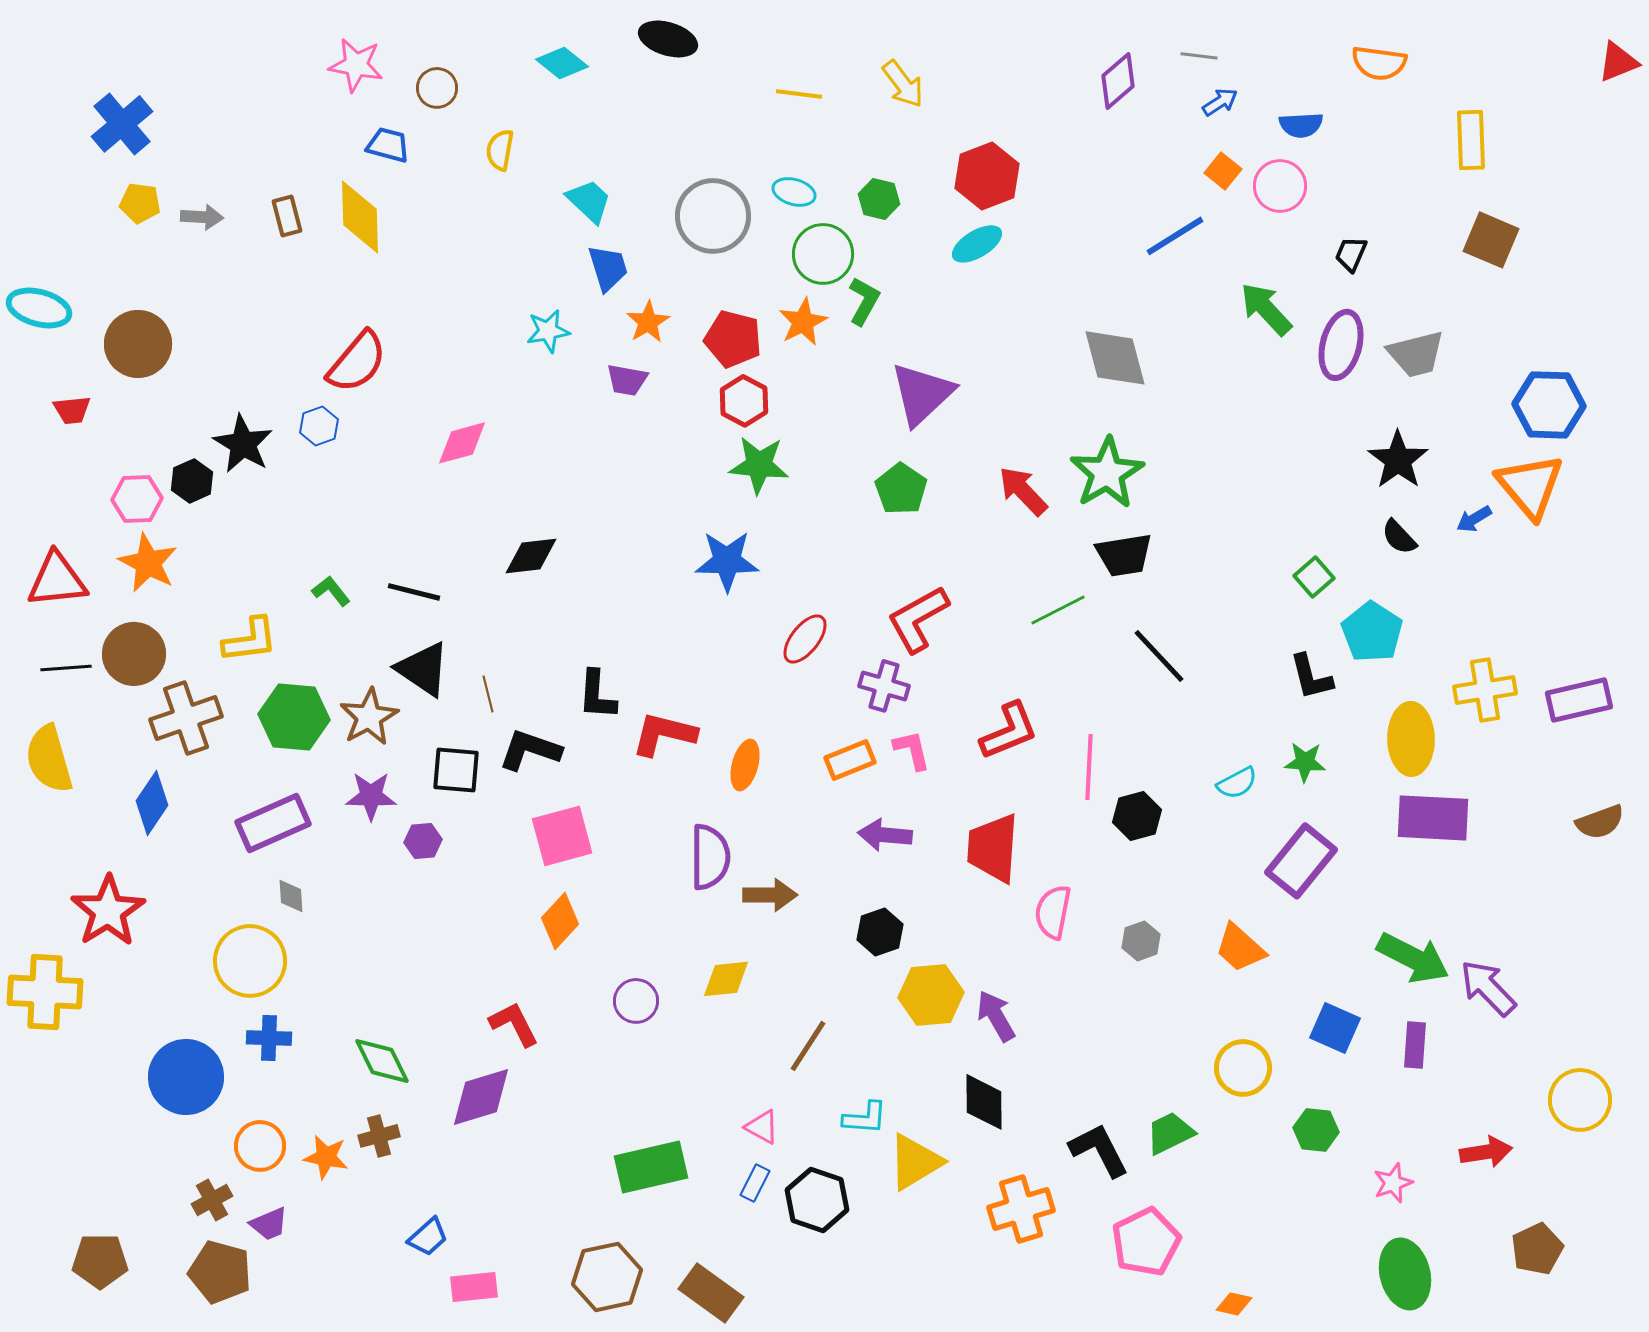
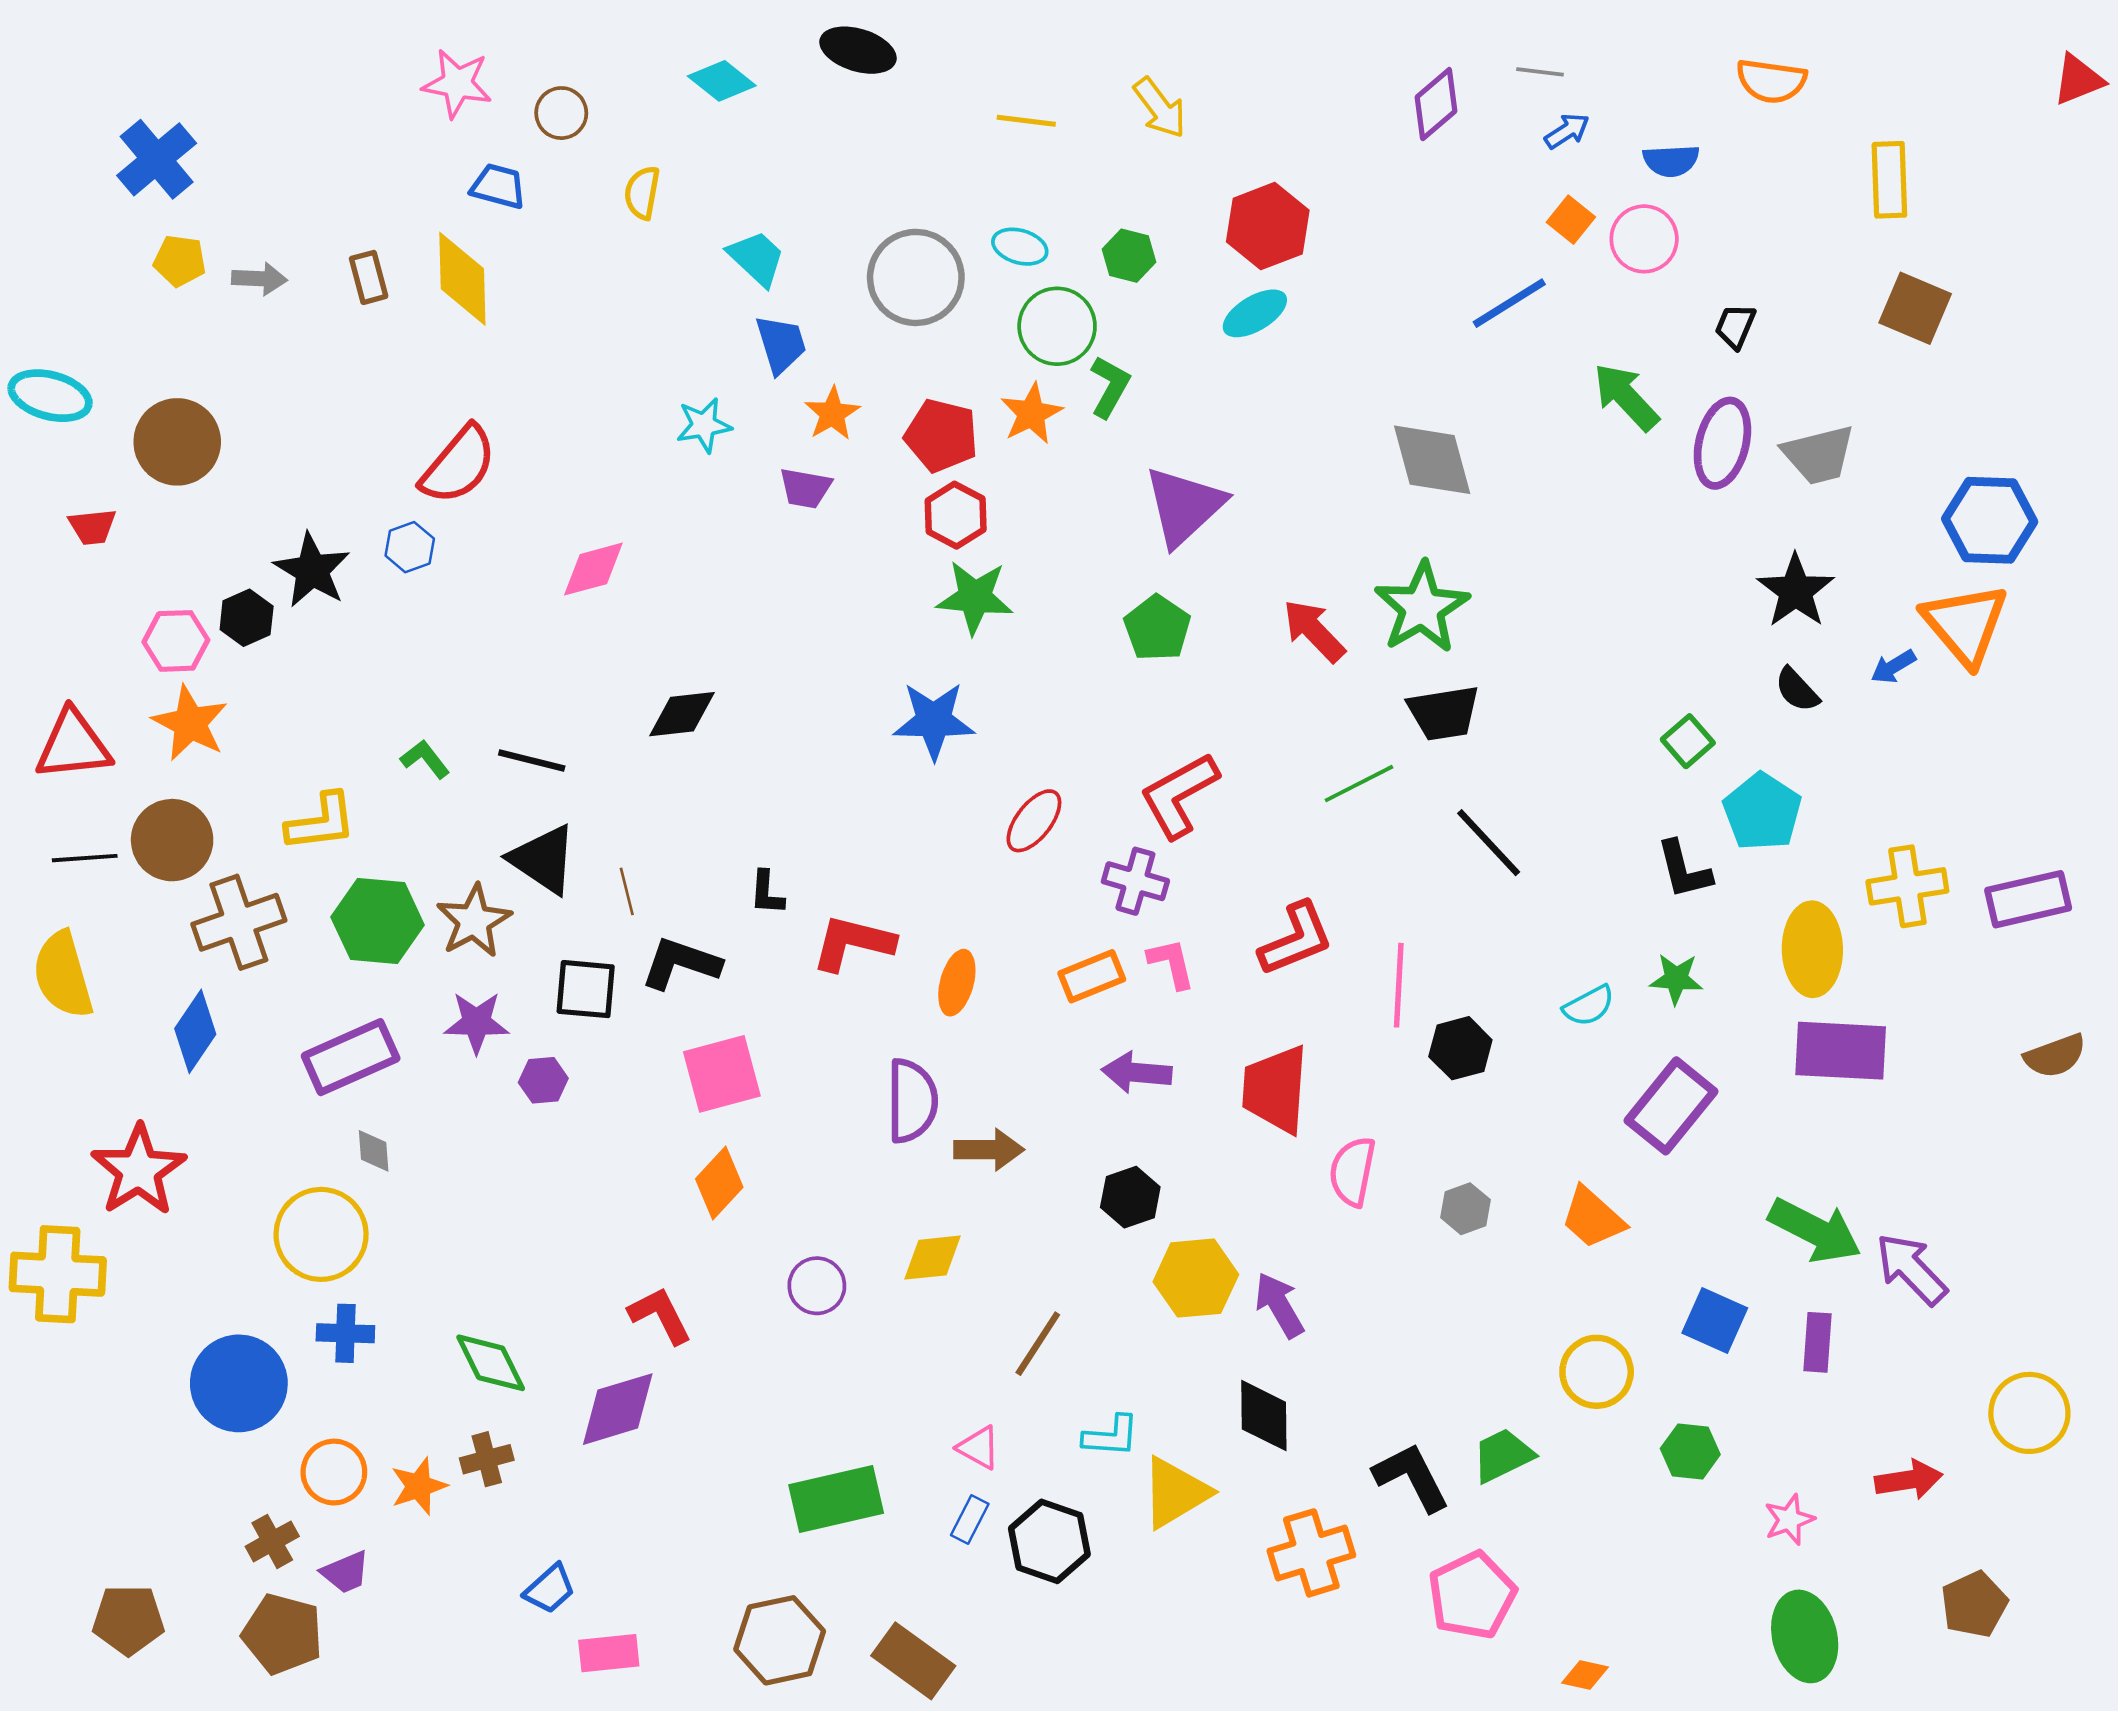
black L-shape: (597, 695) -> (767, 893), size x0.7
orange star: (326, 1157) -> (419, 1486), turned -30

